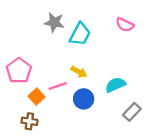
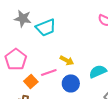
gray star: (54, 22) -> (23, 18), moved
cyan trapezoid: (80, 34) -> (46, 27), moved, turned 40

